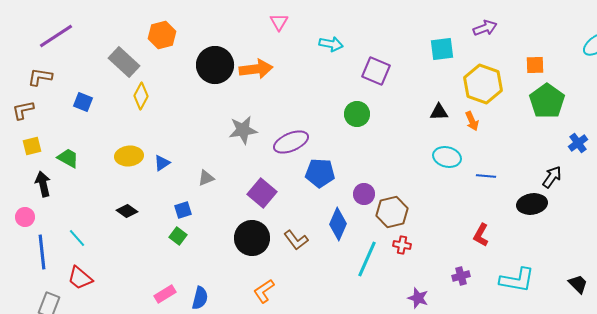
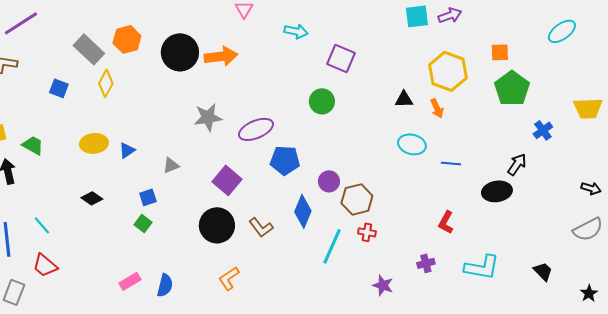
orange hexagon: (162, 35) -> (127, 39), moved
cyan square: (442, 49) -> (417, 16), moved
blue square: (83, 102) -> (59, 88), moved

